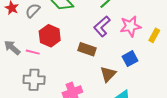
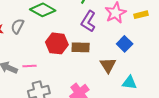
yellow rectangle: (154, 35) -> (141, 15), turned 64
red hexagon: (50, 36) -> (57, 43), moved

